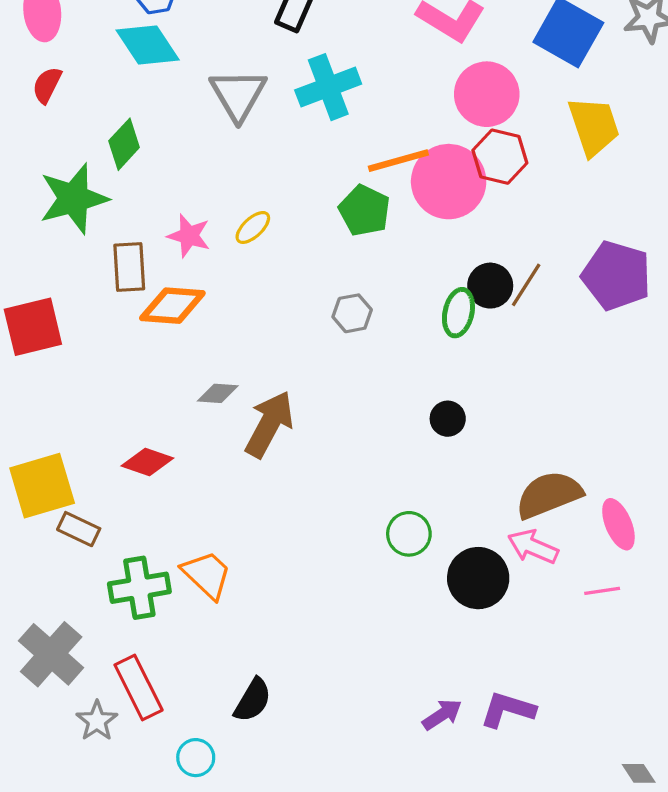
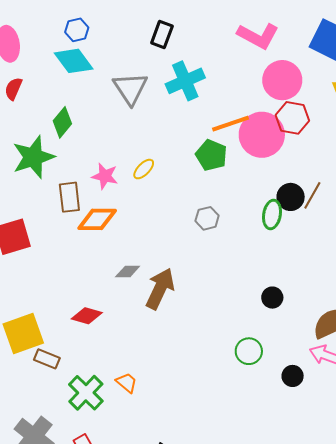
black circle: (448, 419) -> (272, 298), moved
orange trapezoid: (207, 575) -> (127, 383), size x0.7
black circle: (478, 578) -> (293, 376), size x0.6
green cross: (139, 588) -> (86, 393), turned -33

